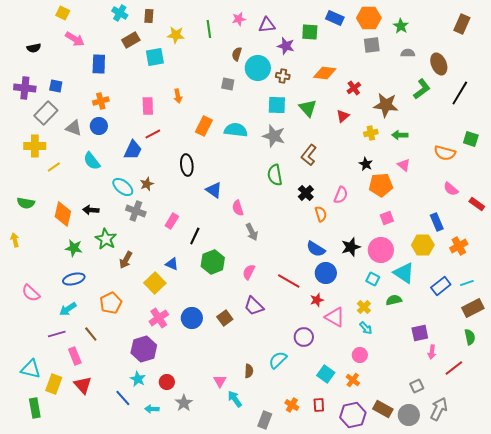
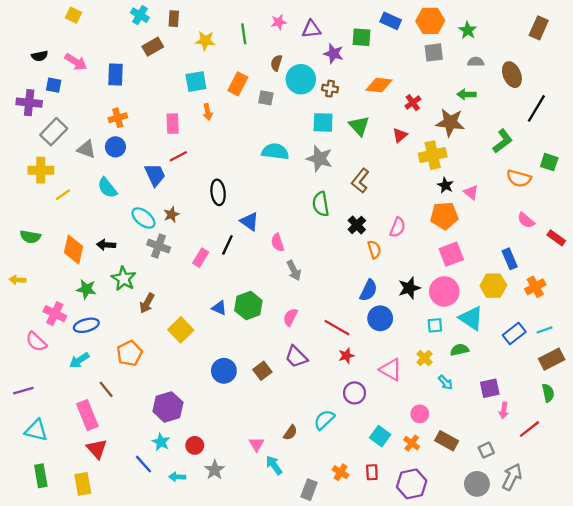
pink arrow: (75, 39) -> (76, 62), moved
cyan square: (155, 57) -> (196, 82), moved
blue square: (56, 86) -> (54, 85), moved
green L-shape: (422, 89) -> (503, 141), moved
orange rectangle: (204, 126) -> (238, 84), moved
yellow cross: (371, 133) -> (433, 155), size x1.6
green arrow: (400, 135) -> (466, 94), moved
blue trapezoid: (133, 150) -> (155, 175), turned -50
black star: (366, 164) -> (445, 185), moved
pink square: (387, 218) -> (451, 254), size x1.5
black line: (195, 236) -> (227, 245), moved
yellow arrow: (15, 240) -> (17, 280), turned -72
blue semicircle: (316, 249) -> (368, 290), turned -96
blue triangle: (172, 264) -> (219, 308), moved
cyan square: (373, 279) -> (435, 325), turned -32
red star: (317, 300) -> (346, 356), moved
pink cross: (159, 318) -> (55, 314), moved, turned -30
cyan arrow: (366, 328) -> (445, 382), moved
purple line: (57, 334) -> (23, 391), moved
pink rectangle: (75, 356) -> (87, 415), size x1.4
brown semicircle: (249, 371) -> (290, 433), turned 32
yellow rectangle: (54, 384) -> (83, 484), moved, turned -30
brown rectangle: (383, 409) -> (447, 441), moved

